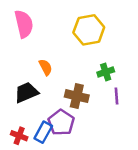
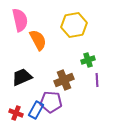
orange semicircle: (46, 67) -> (38, 40), moved, size x1.5
brown cross: (77, 96) -> (64, 80), turned -36
purple pentagon: (61, 122) -> (51, 102), turned -30

